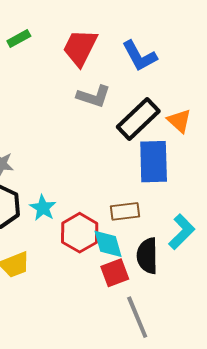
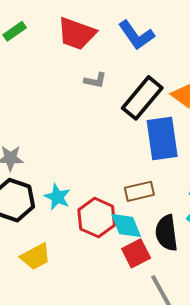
red trapezoid: (80, 48) -> (77, 34), turned -90
gray L-shape: (94, 96) -> (95, 80), size x0.7

